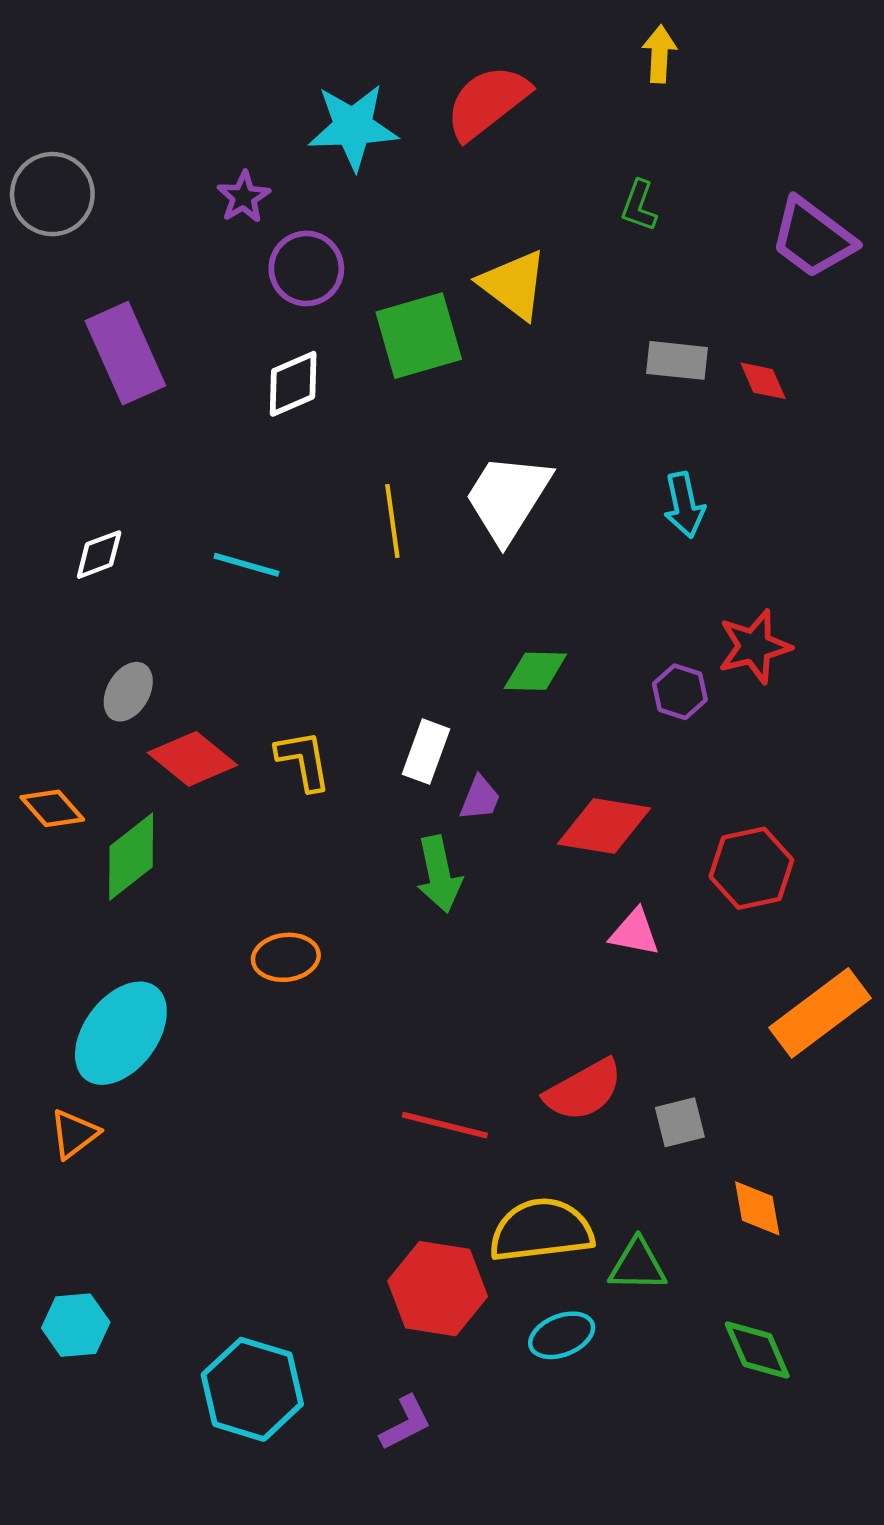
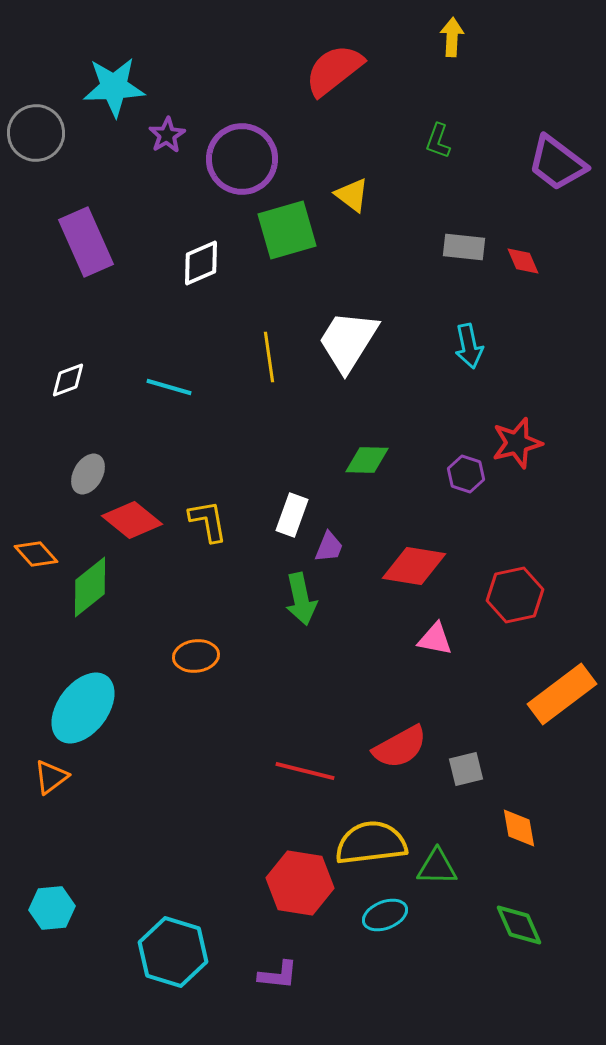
cyan star: (353, 127) -> (114, 87), moved
purple circle: (306, 268) -> (242, 159), moved, size x1.4
yellow triangle: (514, 285) -> (352, 195), size x0.7
purple L-shape: (406, 1423) -> (278, 975), turned 33

